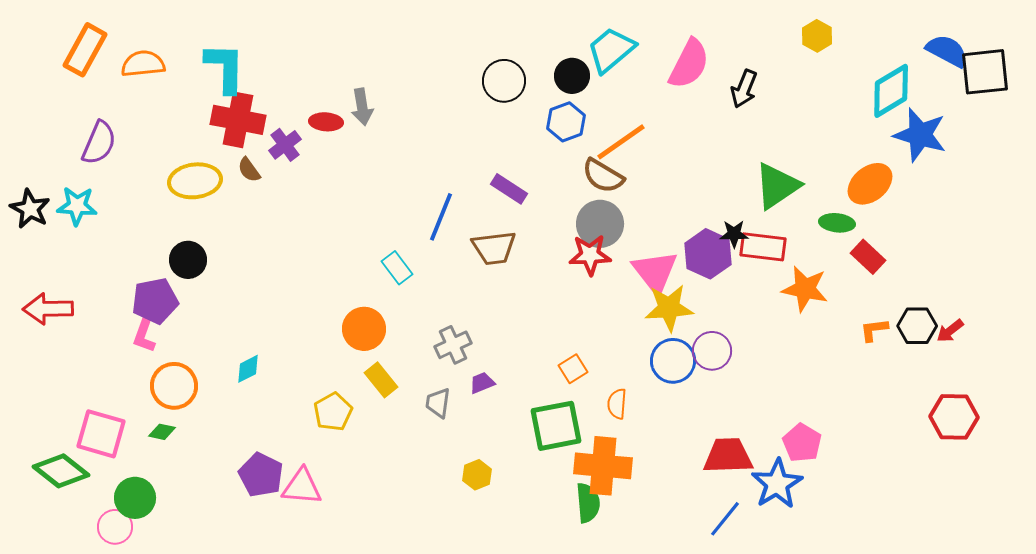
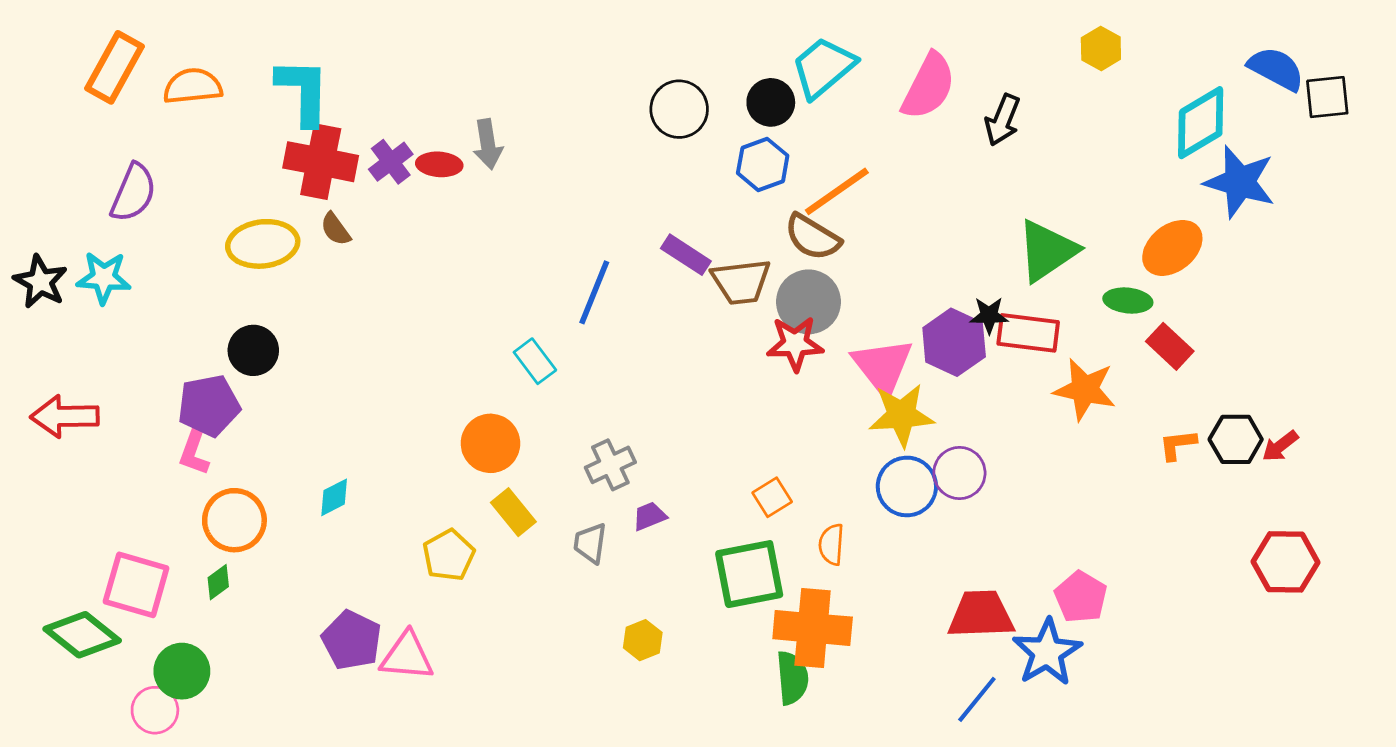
black square: (985, 72) -> (1327, 97), size x0.7
purple cross: (285, 145) -> (391, 162), moved
brown trapezoid: (494, 248) -> (741, 282), moved
green diamond: (162, 432) -> (218, 582), turned -48

